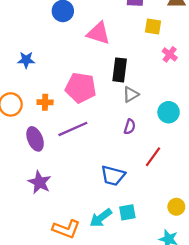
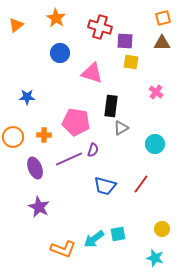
yellow square: (153, 27) -> (131, 62), moved
purple semicircle: (130, 127) -> (93, 150), moved
blue trapezoid: (113, 176) -> (105, 186), moved

